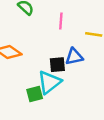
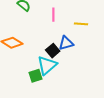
black square: (57, 65) -> (53, 51), turned -32

